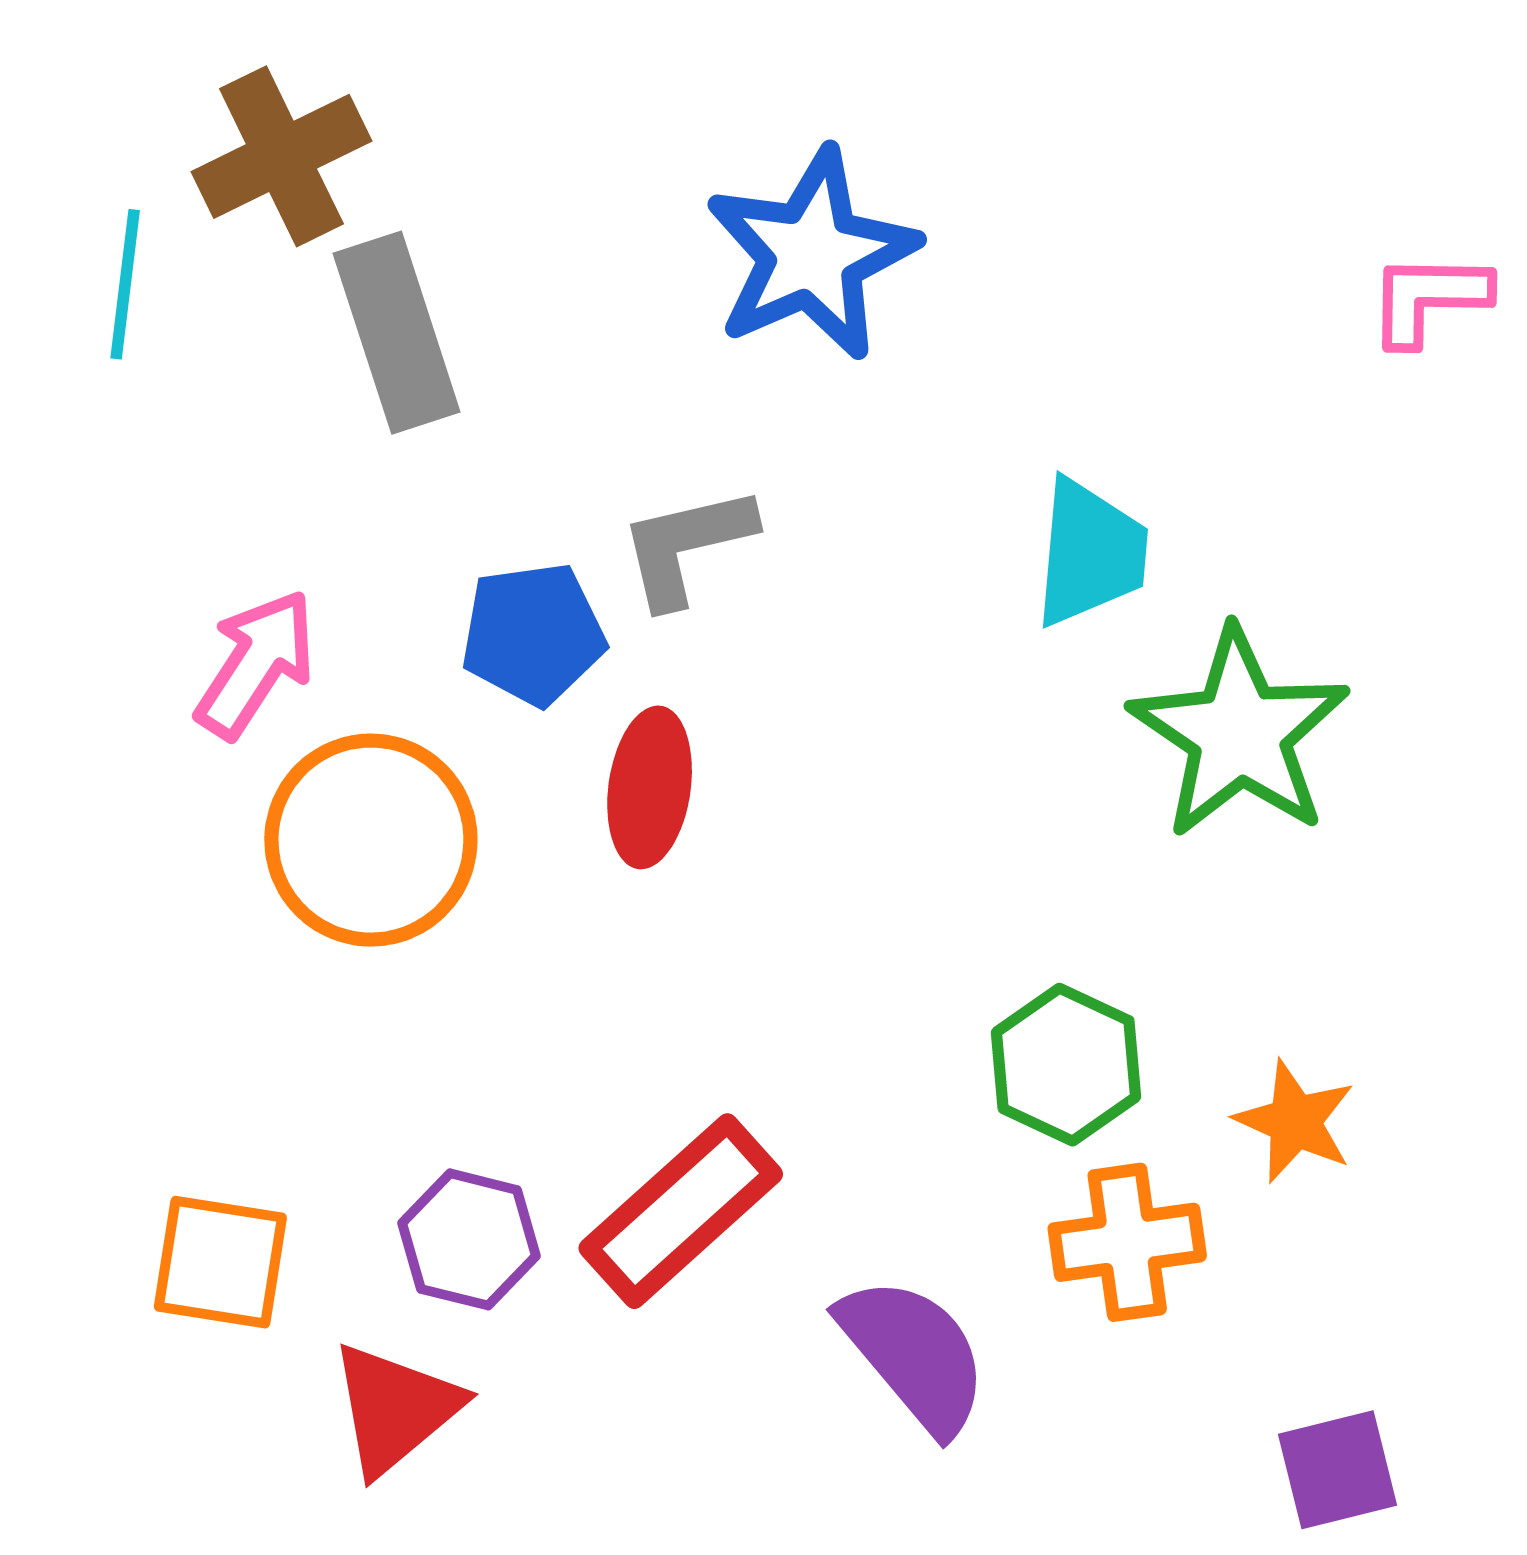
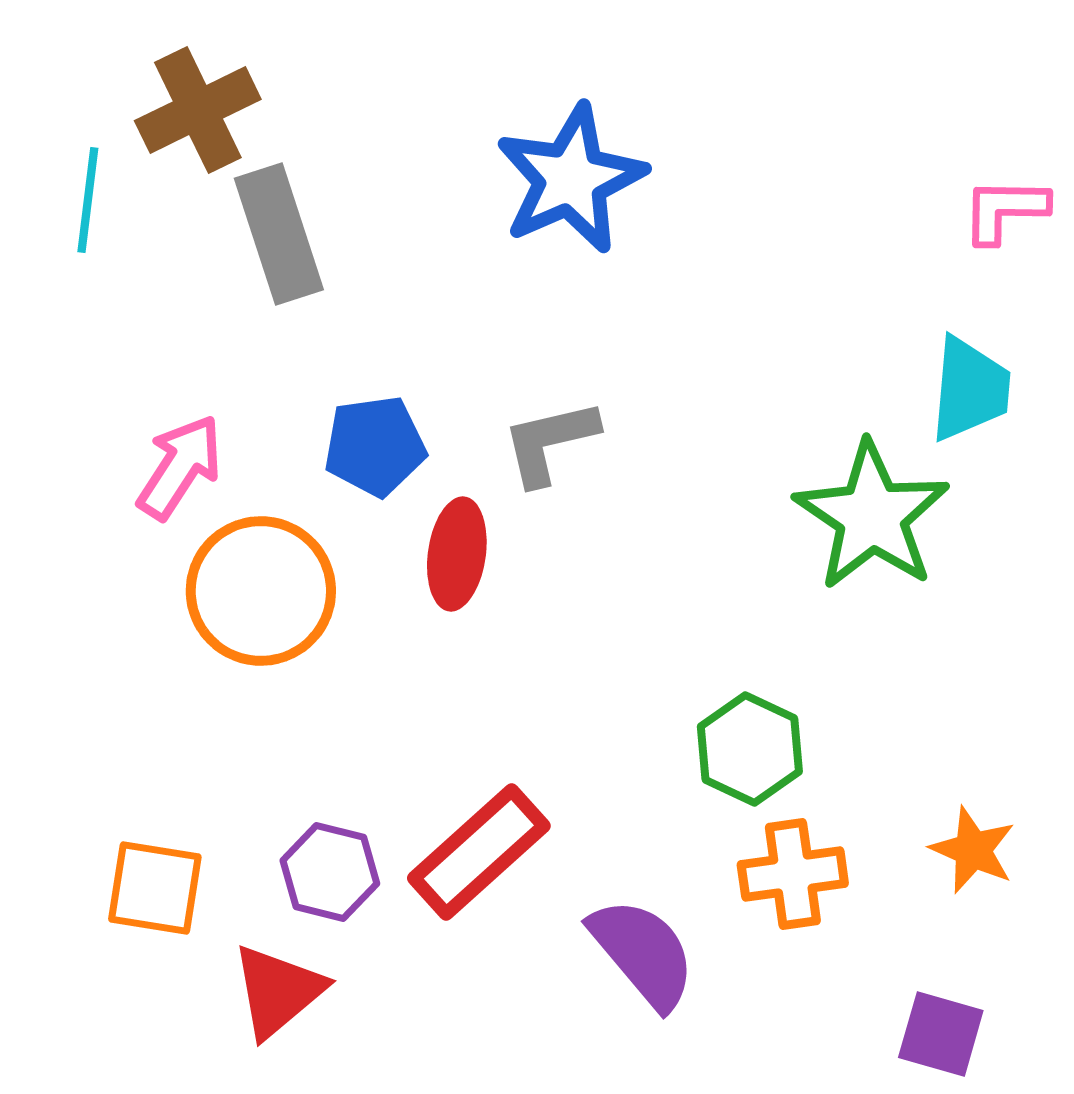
gray L-shape: (687, 546) -> (550, 442), moved
cyan trapezoid: (1090, 553) -> (970, 389), moved
orange star: (1295, 1121) -> (973, 850), moved
purple square: (1338, 1470) -> (941, 1034), turned 30

